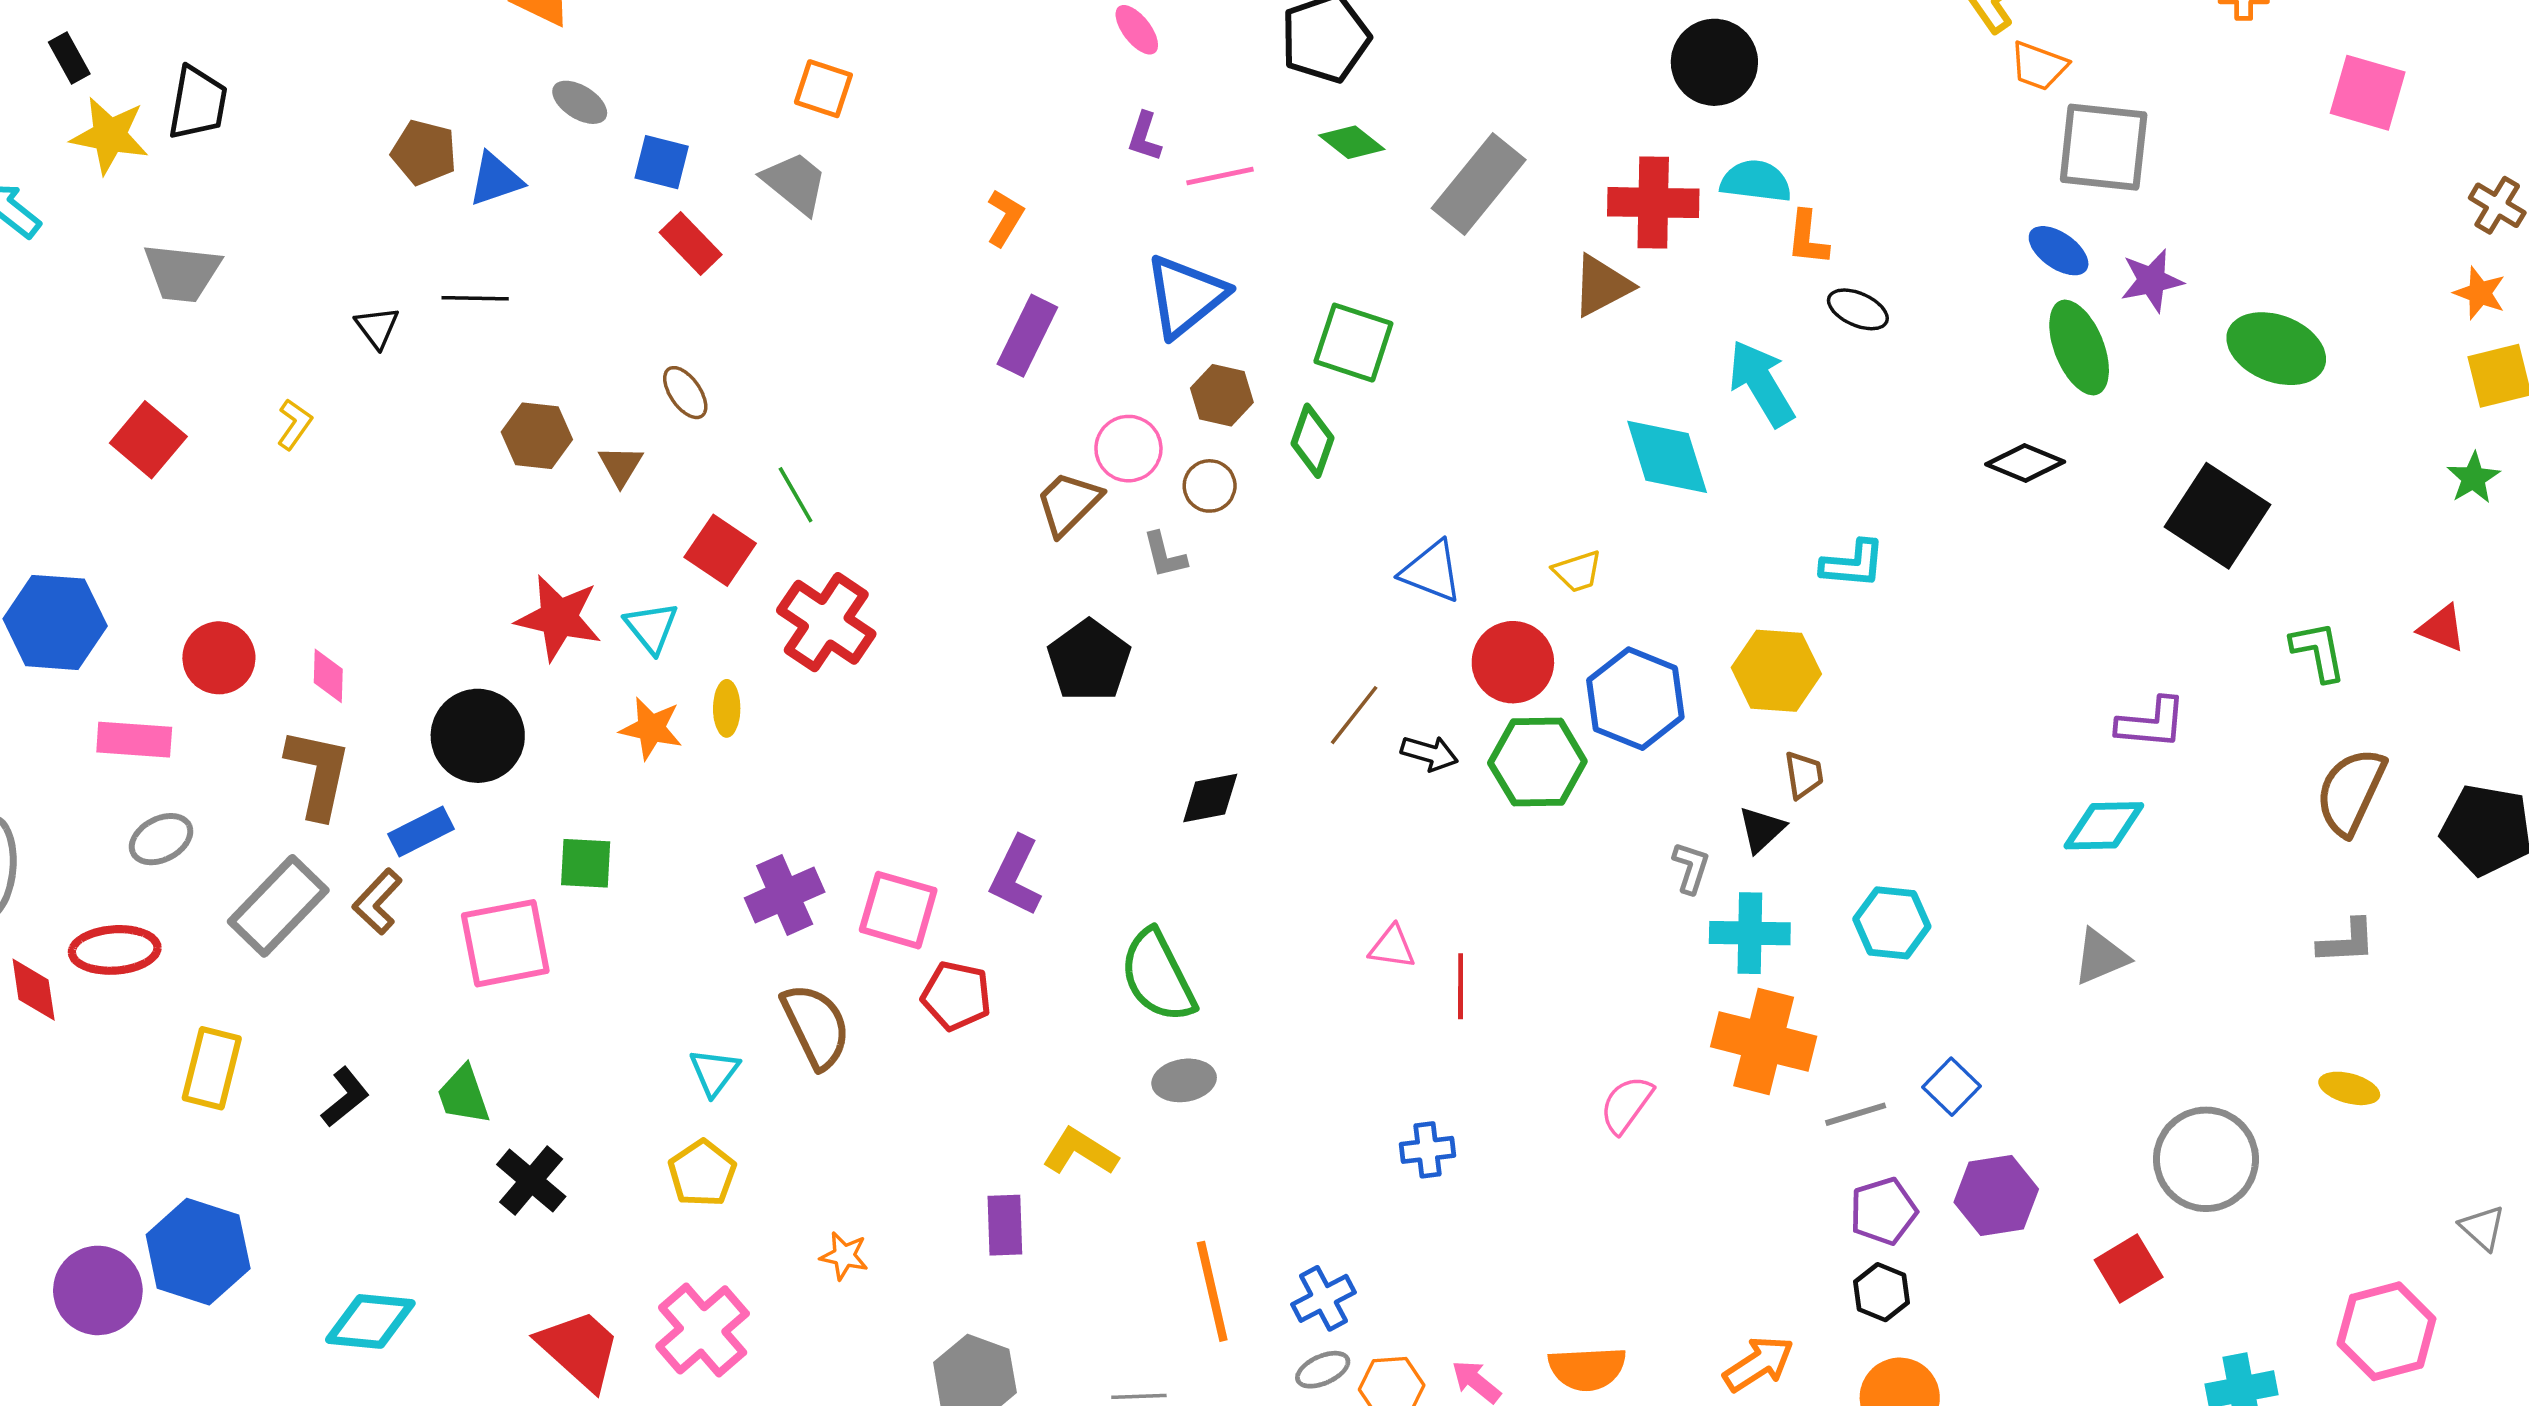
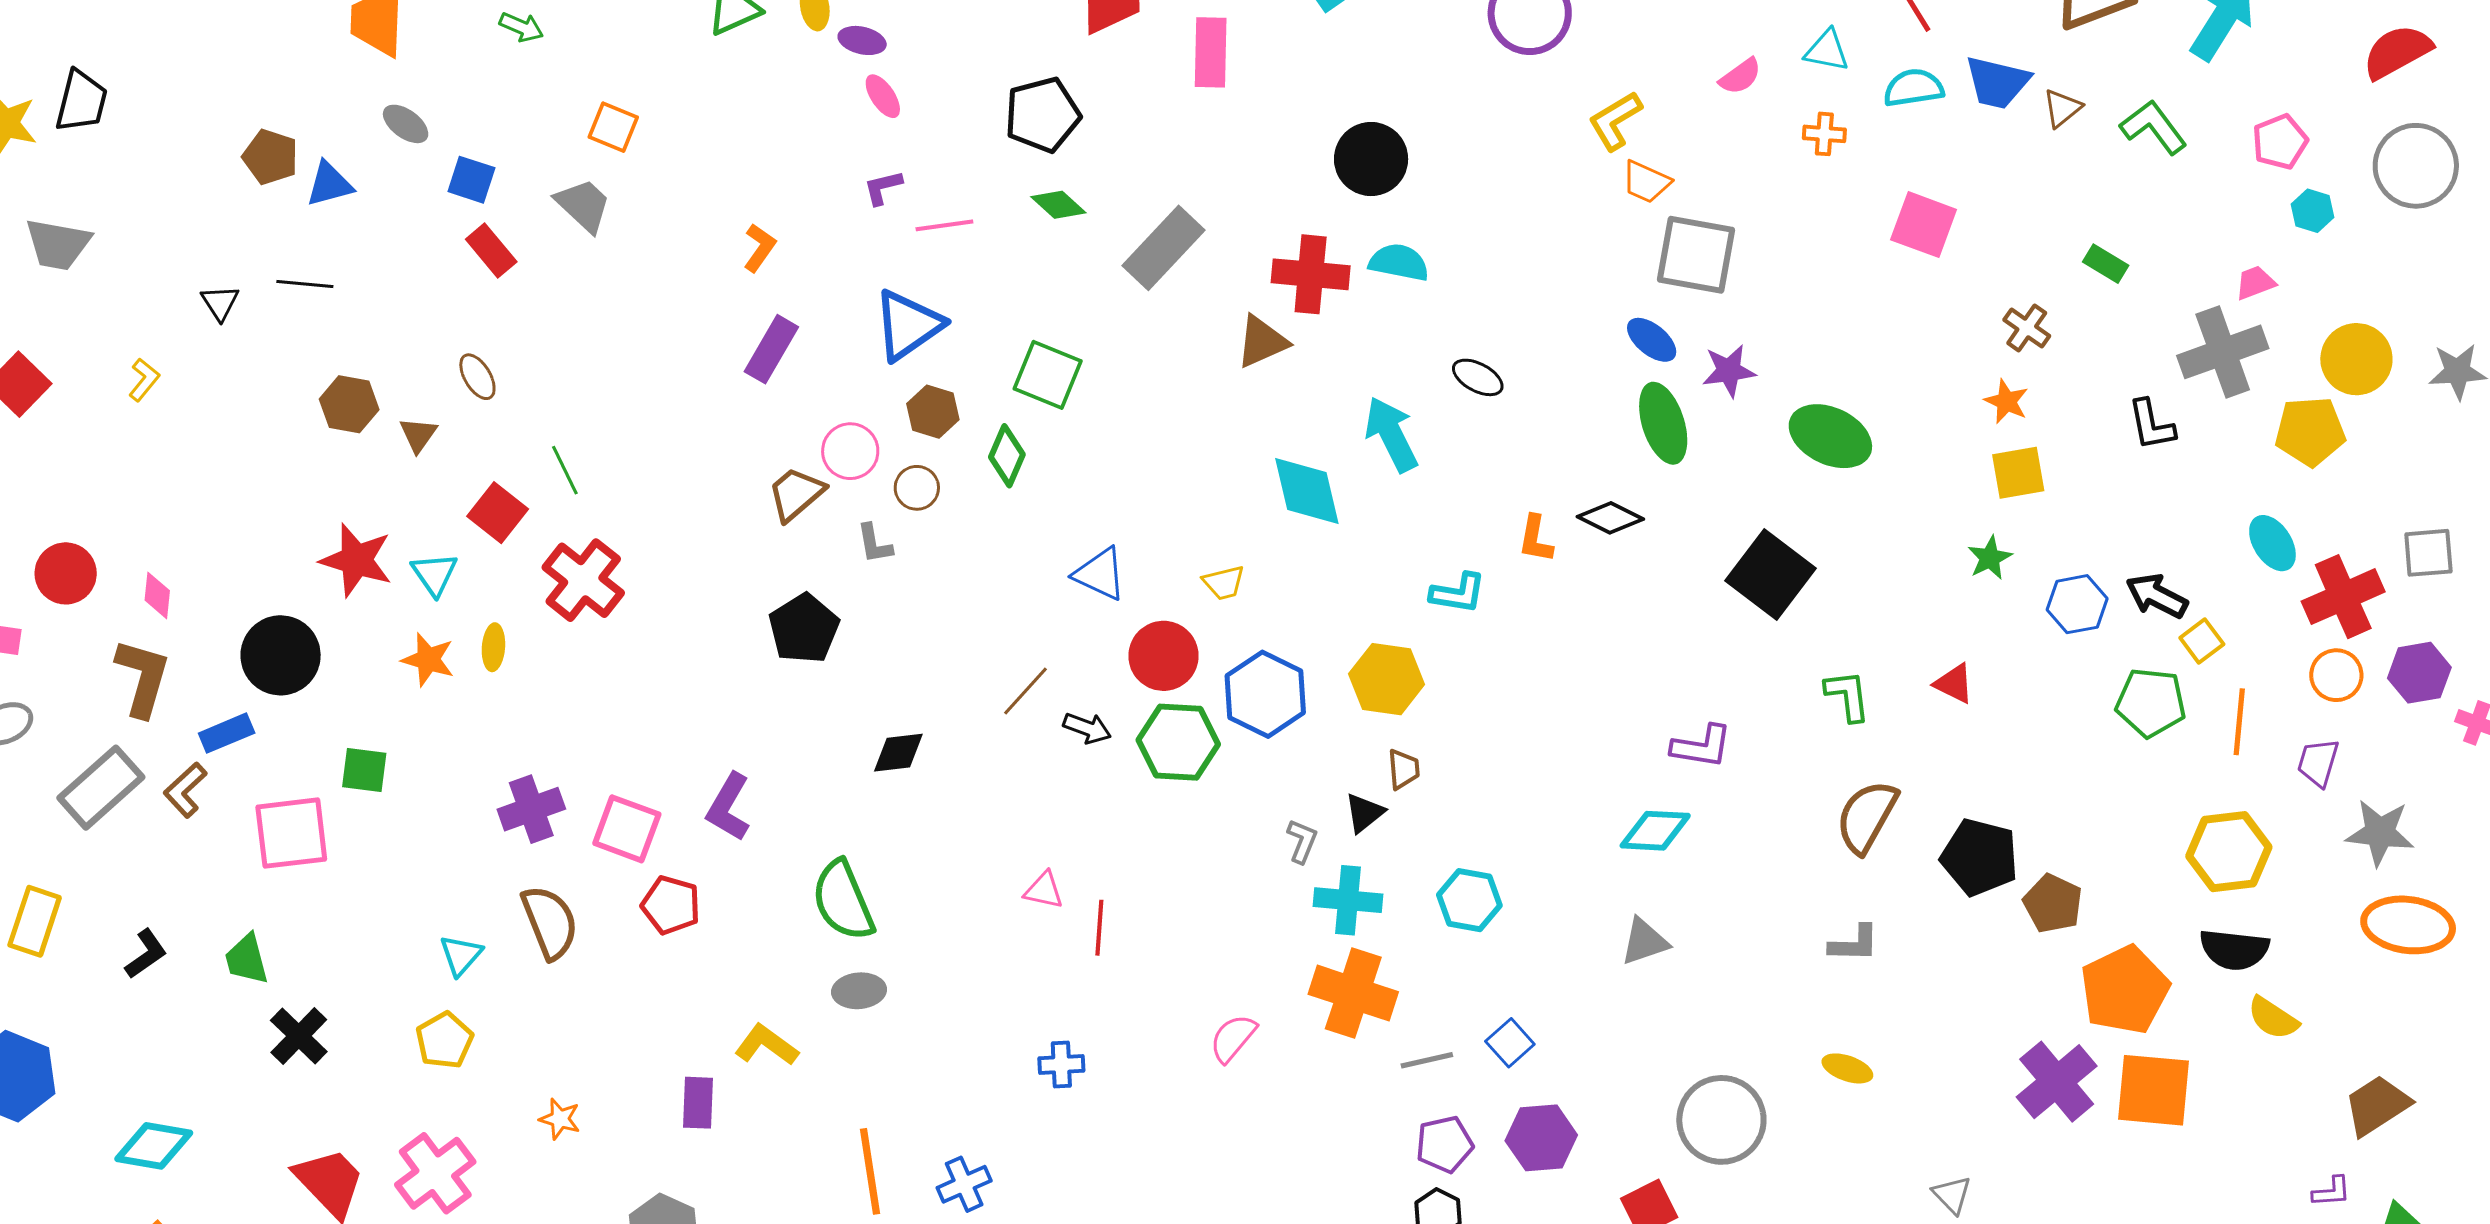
purple L-shape: (1145, 137) -> (883, 187), turned 54
orange L-shape: (1808, 238) -> (1536, 539), moved

